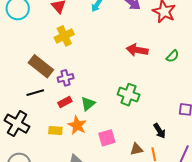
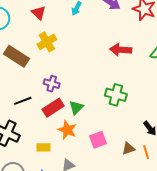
brown rectangle: (41, 66) -> (17, 56), moved
purple cross: (66, 78) -> (52, 84), turned 35
red rectangle: (65, 102) -> (53, 108), size x1.5
yellow rectangle: (55, 131) -> (43, 147), moved

